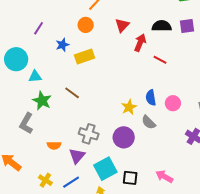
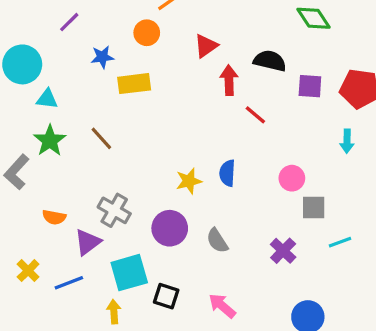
purple square: (187, 26) -> (310, 86), moved
red arrow: (140, 43) -> (229, 80), turned -36
pink circle: (173, 103) -> (292, 178), moved
gray semicircle: (149, 122) -> (217, 241), moved

